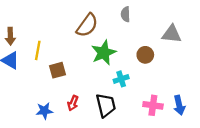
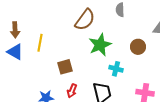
brown square: (58, 70) -> (65, 67), moved
cyan cross: (121, 79) -> (116, 69), turned 32

